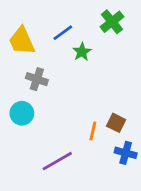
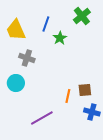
blue line: (63, 33) -> (46, 24), turned -35
brown square: (116, 123) -> (85, 90), turned -32

